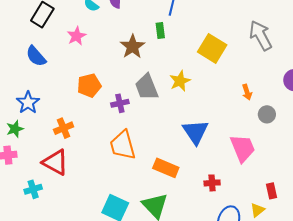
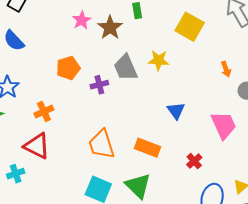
pink star: (76, 36) -> (82, 20), moved
yellow star: (180, 81) -> (159, 60), turned 30
blue triangle: (195, 132) -> (176, 111), size x0.7
orange trapezoid: (123, 145) -> (102, 144), moved
red cross: (212, 183) -> (194, 161), turned -35

